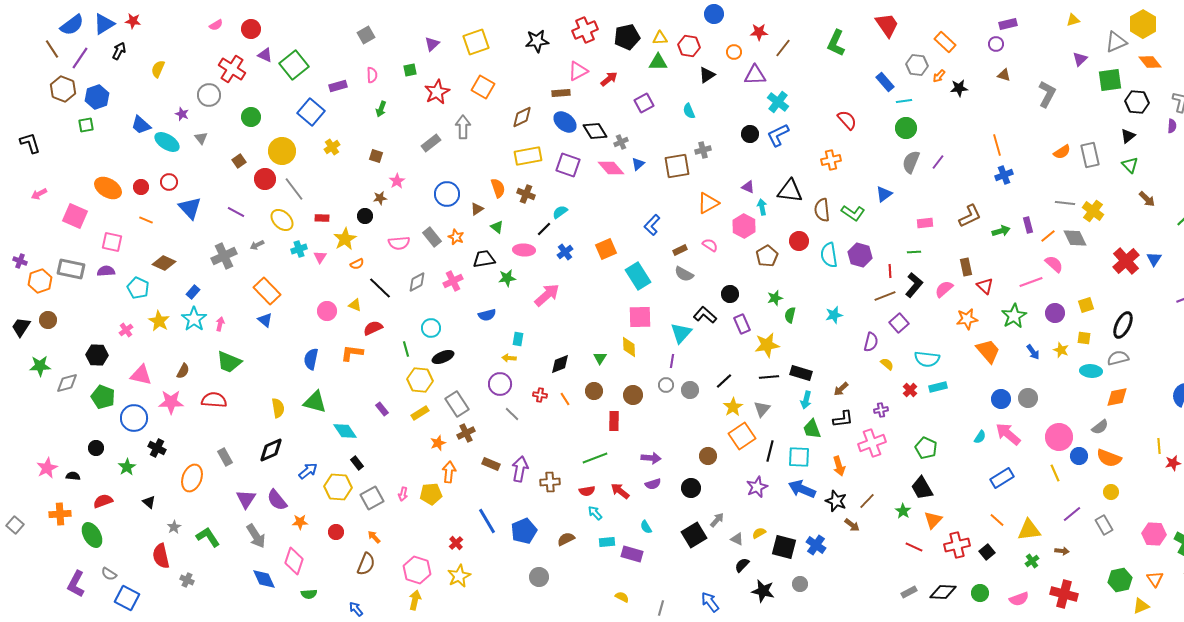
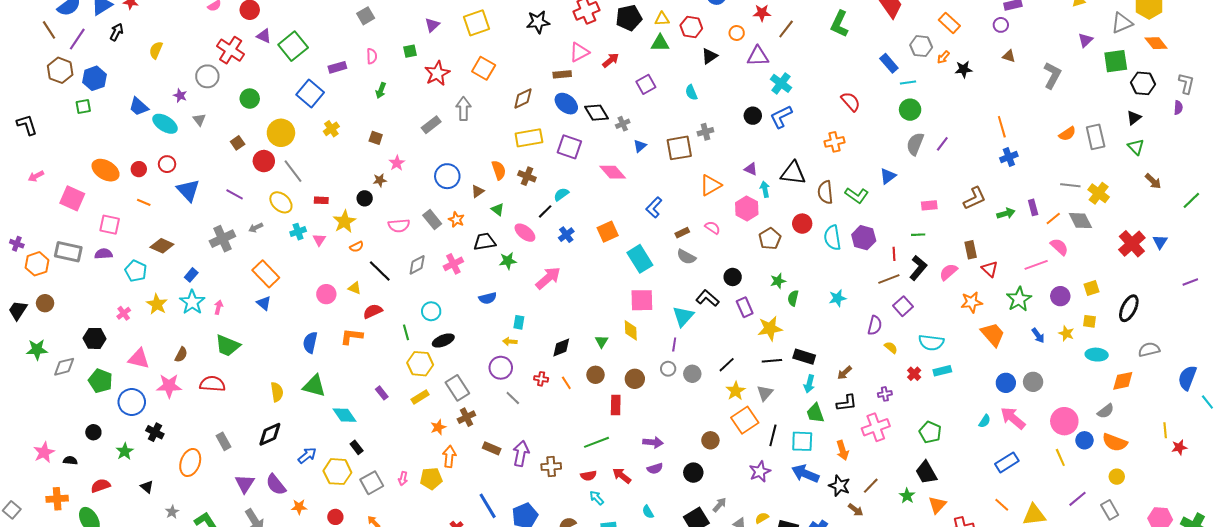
pink diamond: (611, 168) -> (613, 172), moved
pink ellipse: (524, 250) -> (525, 233), turned 35
gray semicircle: (1118, 358) -> (1149, 350), moved

